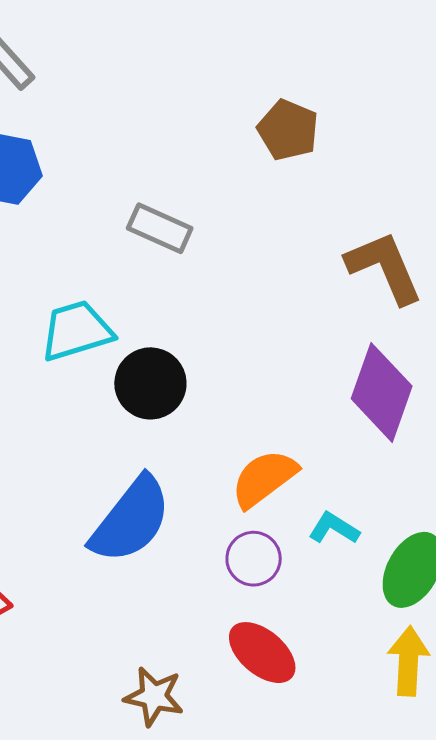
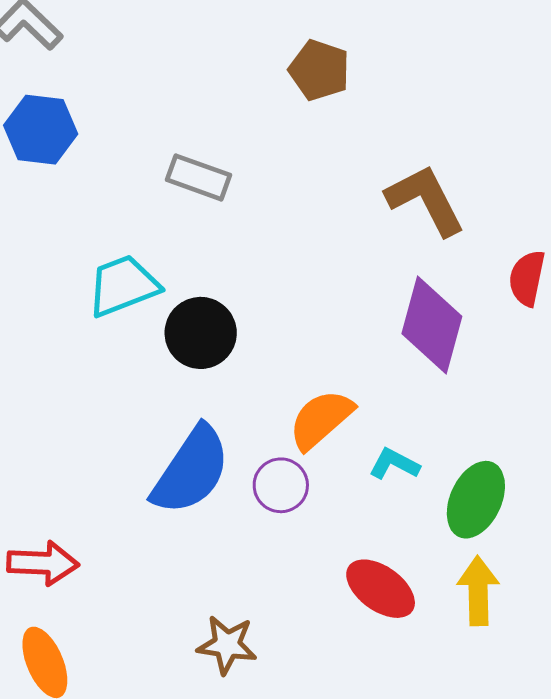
purple circle: (254, 559) -> (281, 485), moved
red ellipse: (262, 653) -> (381, 589), moved

